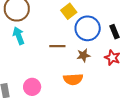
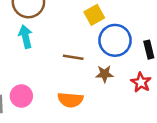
orange semicircle: (73, 79) -> (70, 100), moved
pink circle: (32, 87) -> (21, 96), moved

